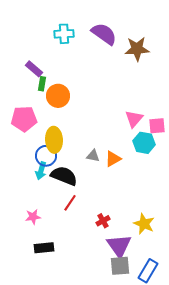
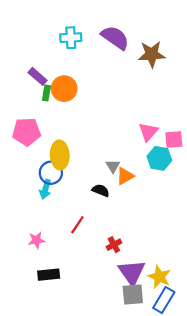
orange circle: (58, 96) -> (64, 89), moved
gray triangle: (93, 156) -> (113, 166), moved, turned 48
black semicircle: (64, 176) -> (101, 190), moved, size x0.6
yellow star: (144, 224) -> (159, 277), moved

